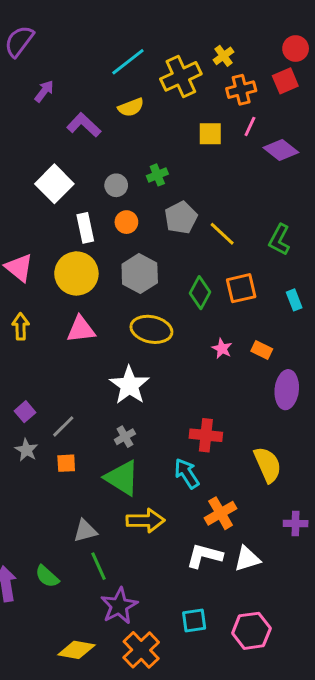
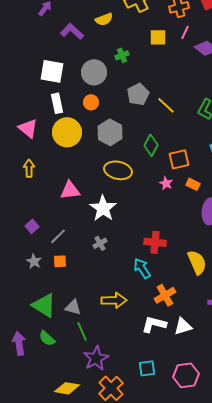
green cross: (157, 175) -> (122, 55), moved
white square: (54, 184) -> (52, 71), turned -35
gray circle: (116, 185) -> (94, 72), size x1.6
orange circle: (126, 222) -> (91, 102), moved
white rectangle: (85, 228) -> (57, 103), moved
orange square: (241, 288) -> (179, 159), moved
pink triangle: (81, 329) -> (70, 190), moved
gray star: (26, 450) -> (34, 261), moved
green triangle: (122, 478) -> (44, 305), moved
gray triangle: (85, 531) -> (73, 307), turned 30

